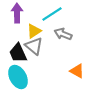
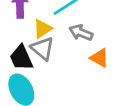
orange triangle: (77, 71) -> (99, 58), moved

